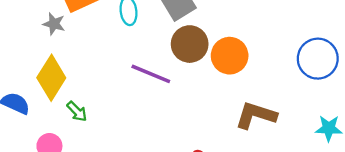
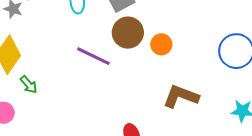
orange circle: (230, 56) -> (161, 44), size x0.7

